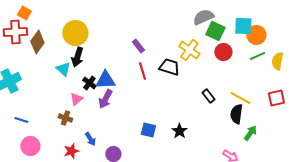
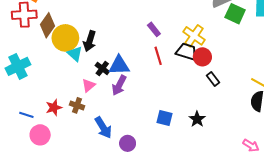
yellow circle: (75, 33) -> (65, 38), moved
yellow cross: (189, 50) -> (194, 36), moved
red circle: (223, 52) -> (202, 57), moved
black rectangle: (208, 96) -> (213, 79), moved
blue line: (21, 120) -> (26, 115), moved
blue arrow: (90, 139) -> (103, 128), size x1.5
red star: (71, 151) -> (54, 108), moved

